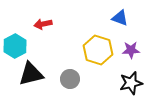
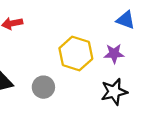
blue triangle: (120, 18) -> (126, 20), moved

